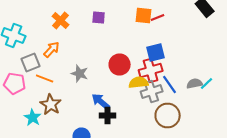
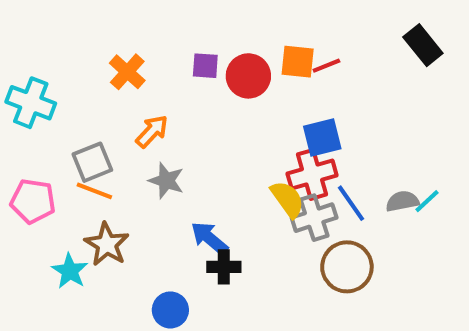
orange arrow: (52, 50) -> (152, 131), moved
gray square: (31, 62) -> (92, 162), moved
red circle: (120, 64) -> (248, 76), moved
yellow semicircle: (139, 82) -> (287, 199), turned 60

